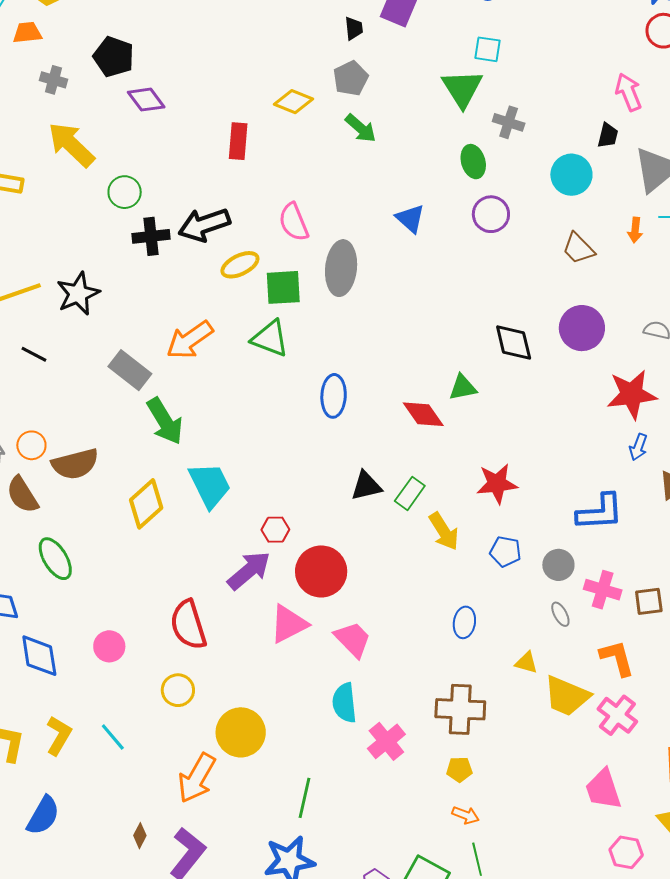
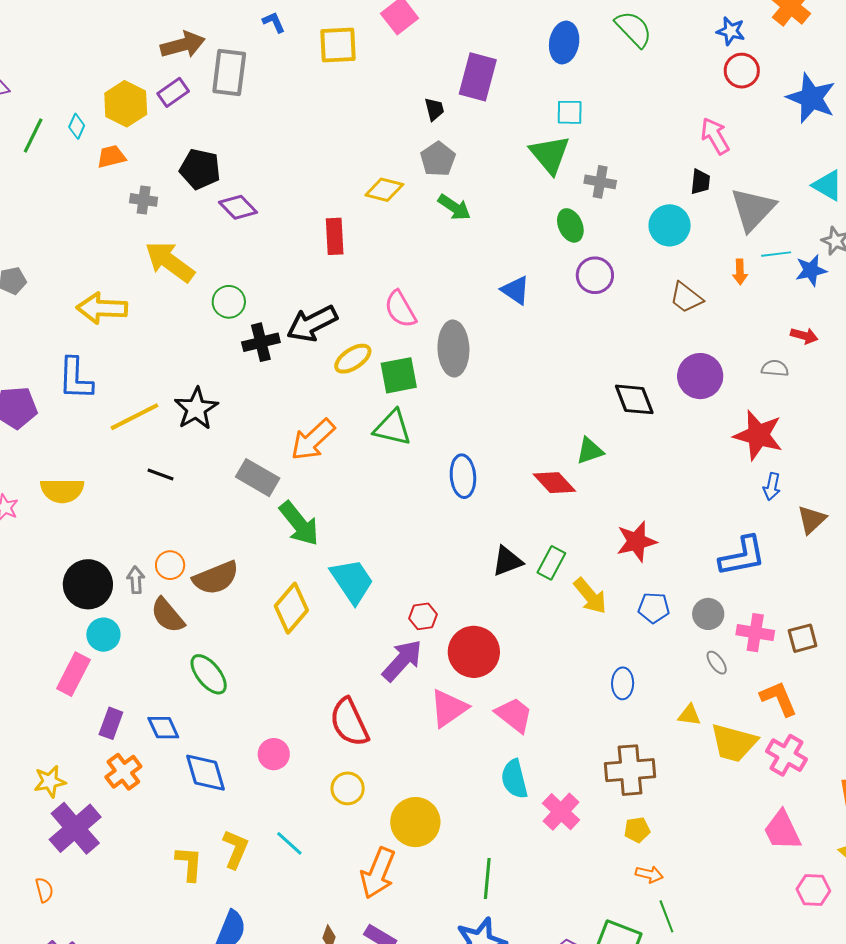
red star: (632, 394) -> (758, 435), turned 30

